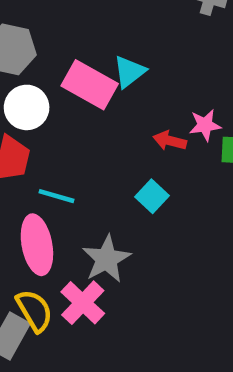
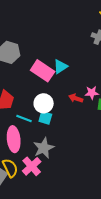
white circle: (27, 107) -> (44, 103), moved
cyan square: (152, 196) -> (45, 118), moved, turned -32

